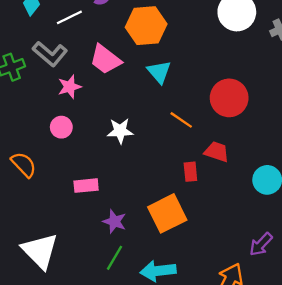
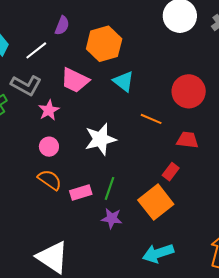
white star: (120, 131) -> (100, 139), size x1.4
orange semicircle: (24, 165) -> (50, 180), moved
red rectangle: (190, 172) -> (171, 172), moved, turned 54
green line: (114, 258) -> (109, 188), moved

